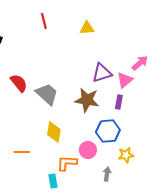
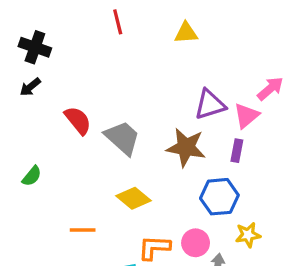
yellow diamond: (54, 132) -> (134, 198), turned -60
pink circle: (88, 150) -> (196, 243), moved

